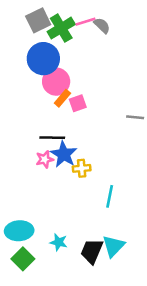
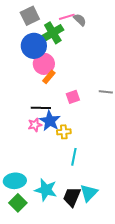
green cross: (61, 28) -> (53, 33), moved
pink square: (78, 103) -> (73, 97), moved
cyan line: (110, 196) -> (74, 157), moved
cyan star: (59, 242) -> (46, 190), size x1.6

